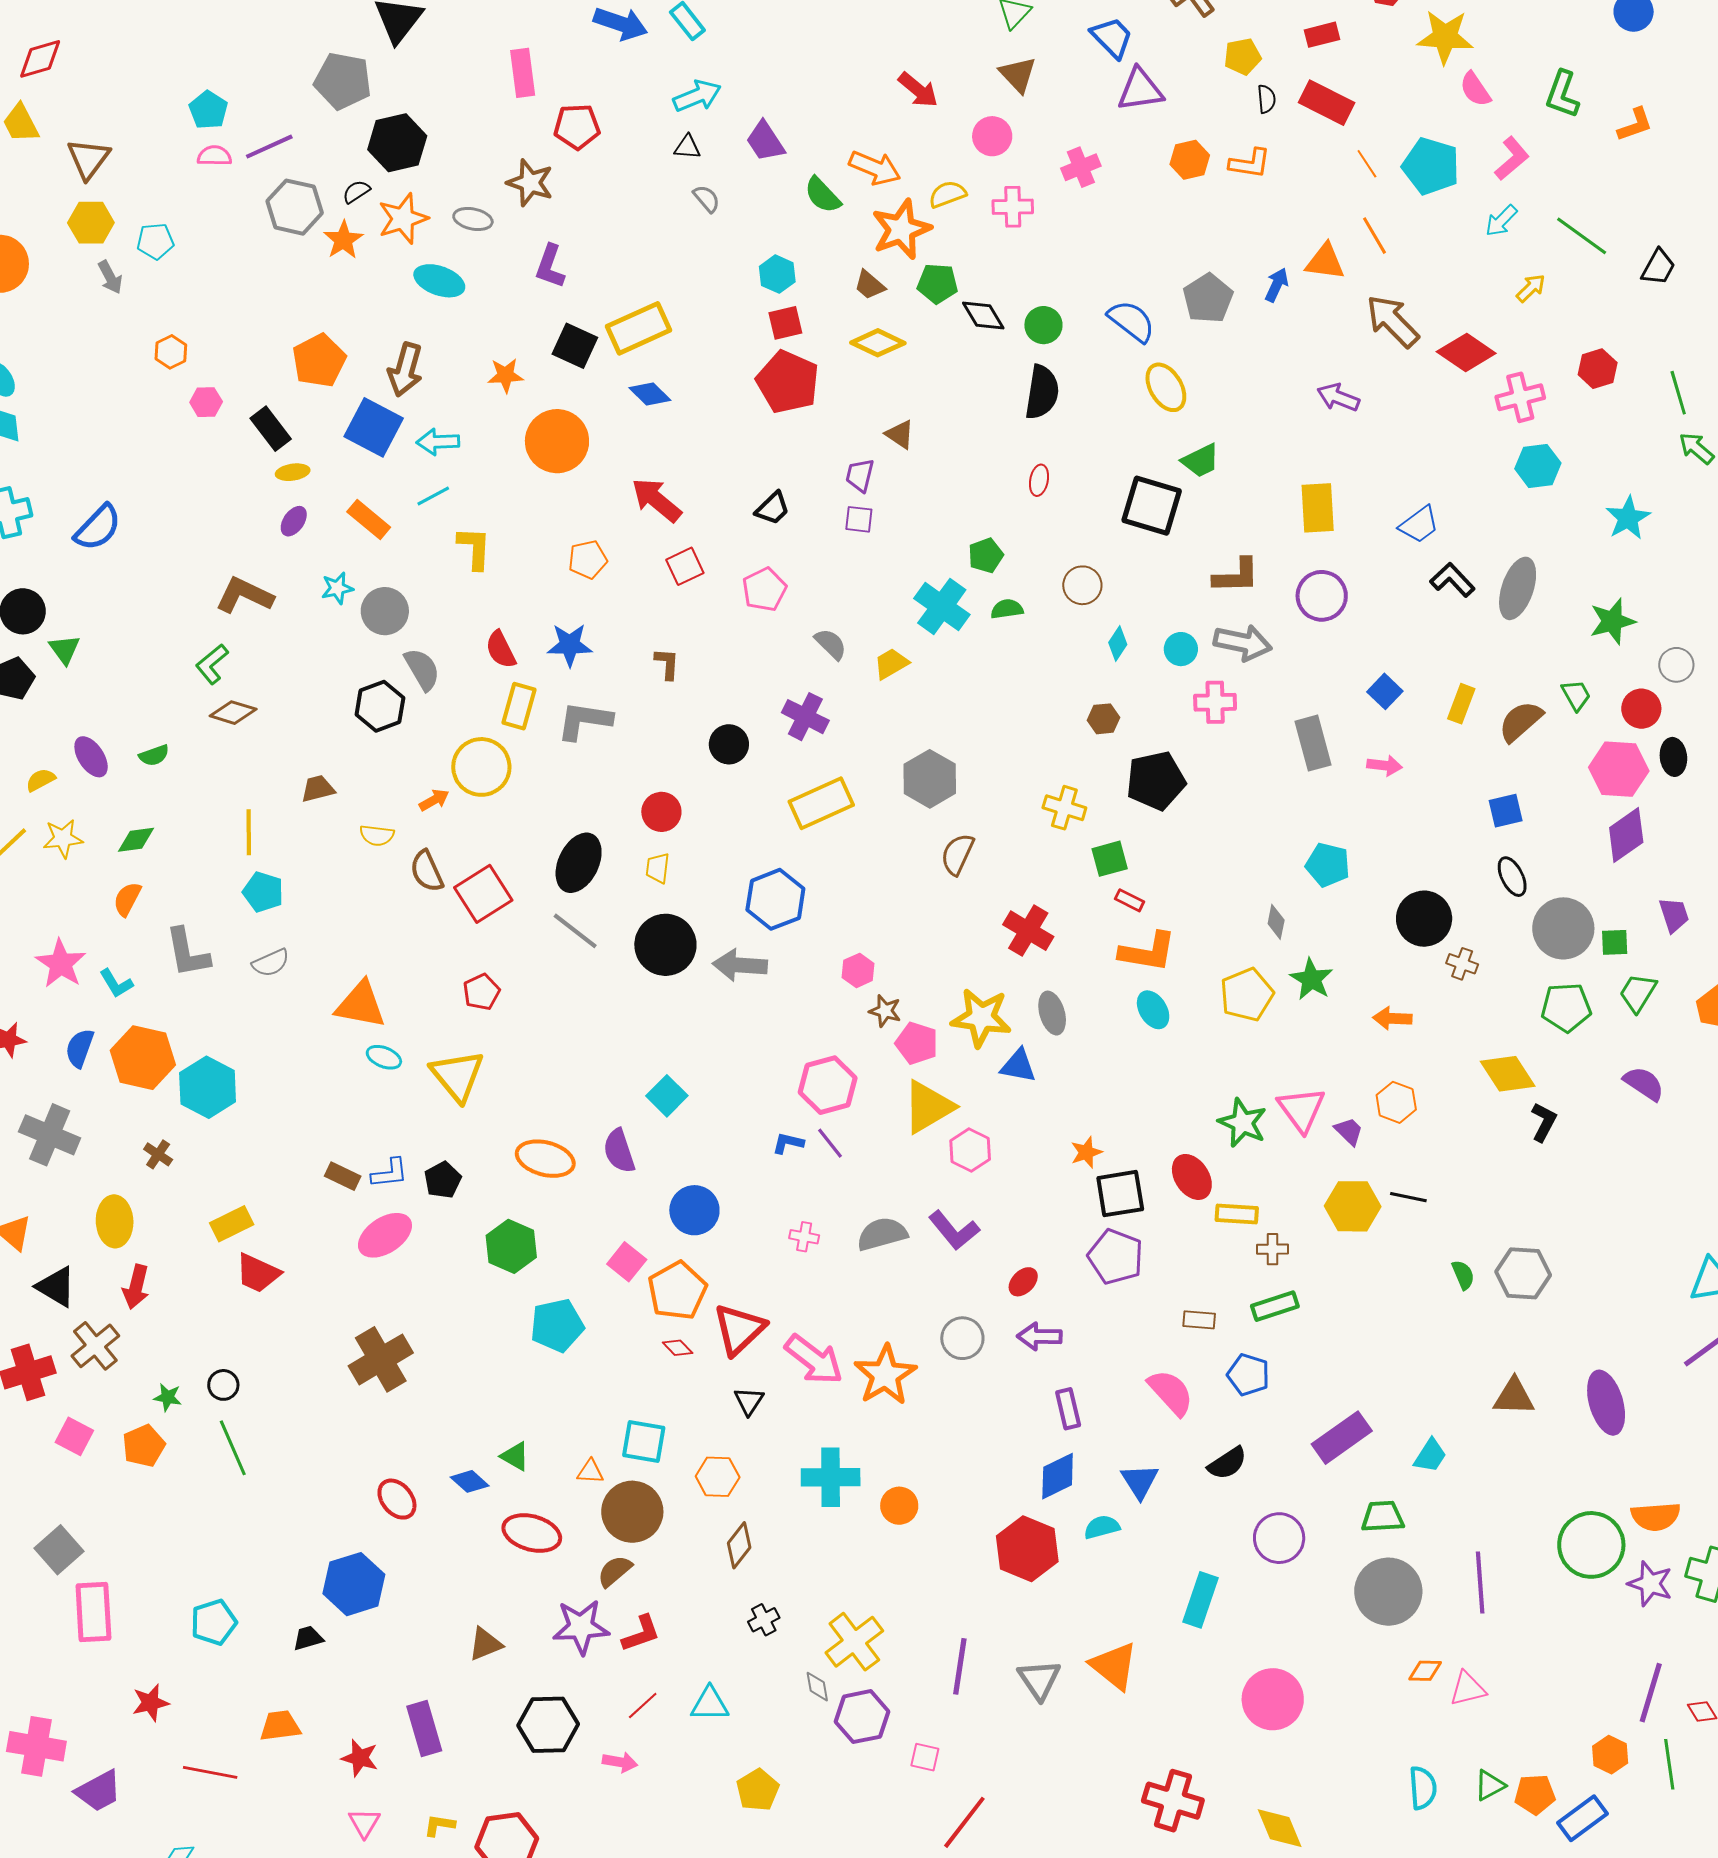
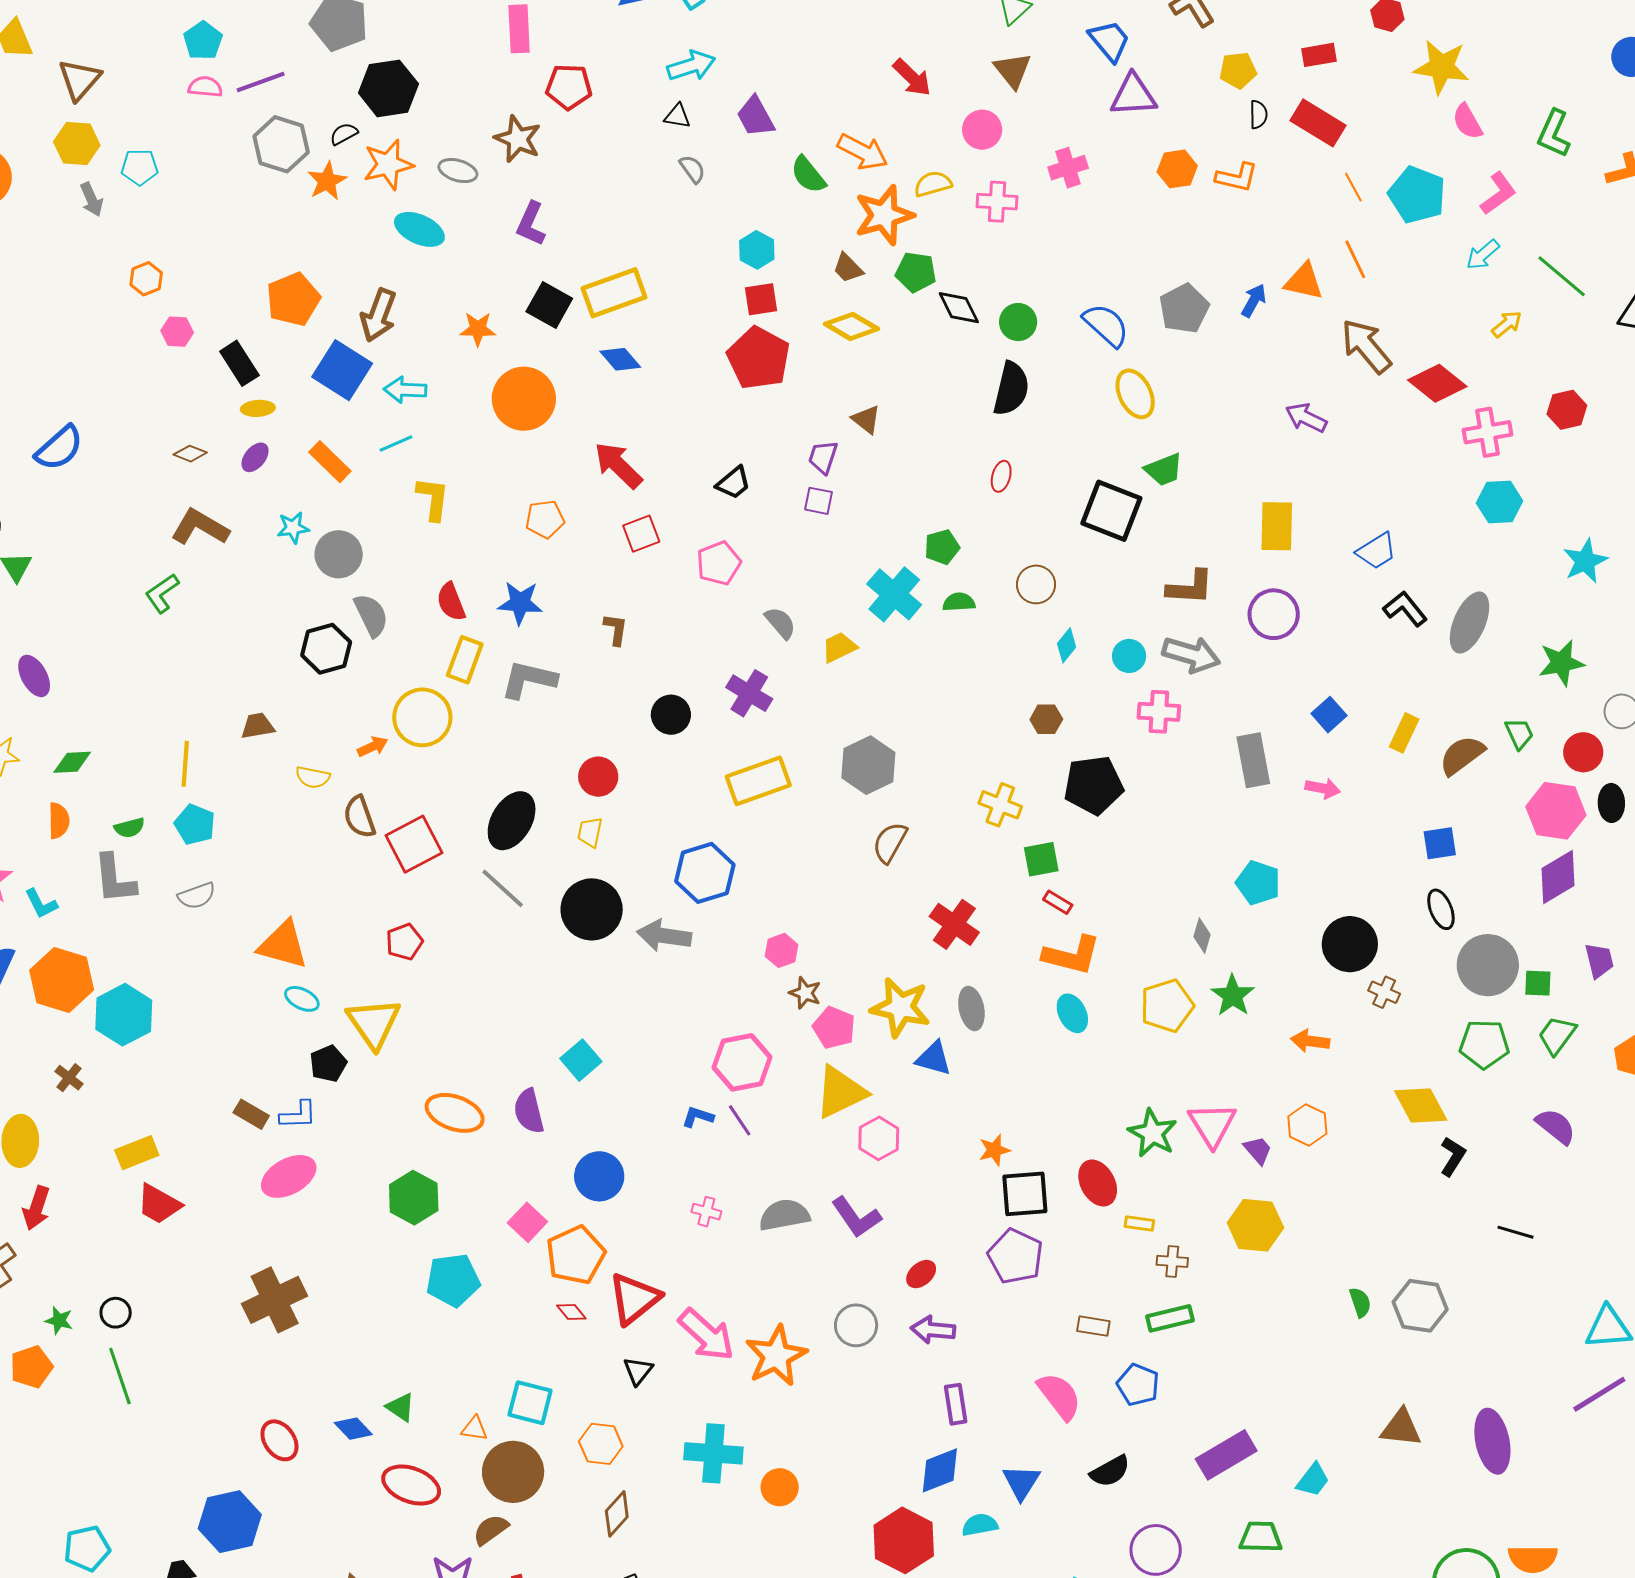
brown diamond: (233, 713) -> (190, 454), moved, size x0.7
green semicircle: (154, 755) -> (129, 828), moved
orange semicircle: (127, 899) -> (59, 821), turned 147
black pentagon: (443, 1180) -> (328, 1064), moved
black line: (1408, 1197) -> (1516, 1232), moved
yellow rectangle: (1237, 1214) -> (1139, 1223), size x0.7

